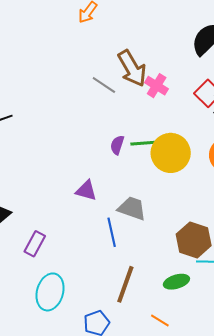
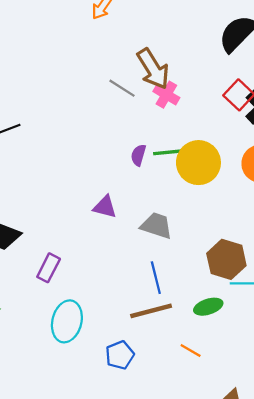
pink cross: (157, 86) -> (166, 95), moved
blue line: (112, 232) -> (156, 278), moved
brown line: (125, 284) -> (151, 311), turned 57

